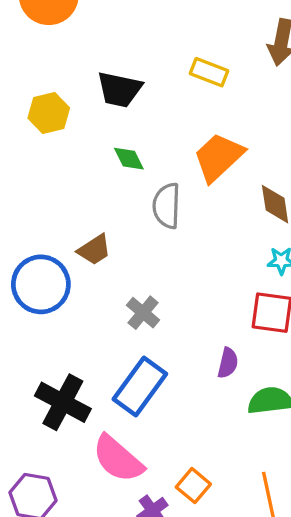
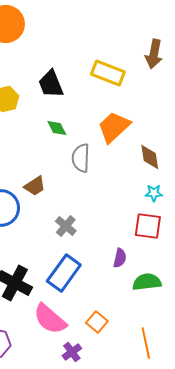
yellow rectangle: (209, 72) -> (108, 73), size x1.4
black trapezoid: (119, 89) -> (51, 84), turned 56
orange square: (193, 486) -> (97, 322), moved

